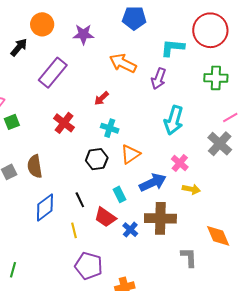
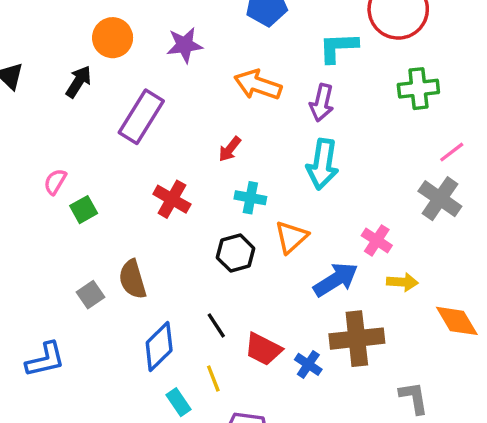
cyan arrow: (174, 120) -> (322, 164), moved
cyan rectangle: (119, 194) -> (178, 402), moved
orange diamond: (218, 236) -> (457, 321), moved

